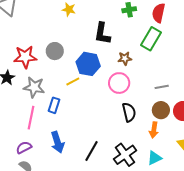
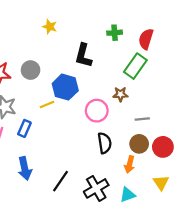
brown star: (125, 58) -> (120, 94), moved

